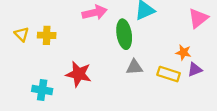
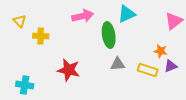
yellow triangle: (22, 34) -> (20, 21), moved
cyan cross: (42, 90) -> (25, 85), moved

